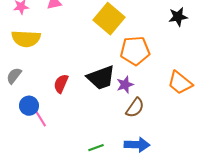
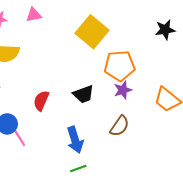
black trapezoid: (101, 78) -> (84, 94), size x0.7
purple star: (125, 85) -> (123, 90), moved
blue arrow: (137, 145) -> (75, 140), moved, turned 70

